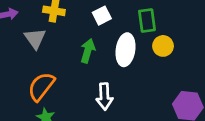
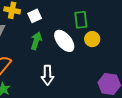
white square: (102, 16) -> (35, 16), moved
white ellipse: (125, 50) -> (64, 41), turned -50

